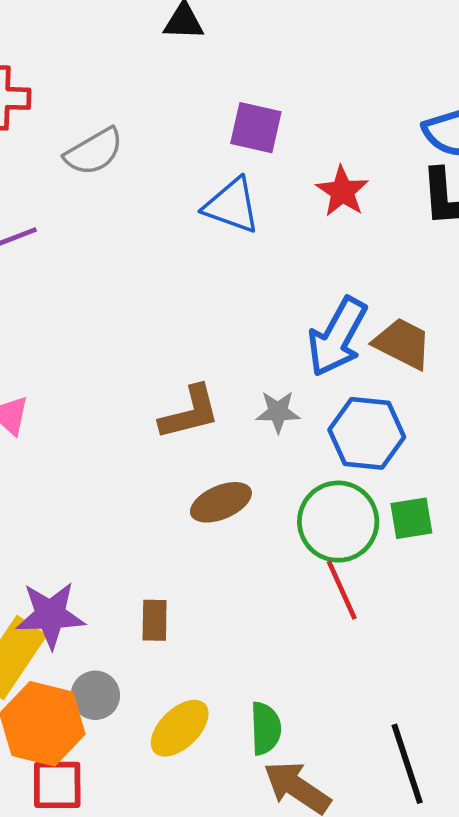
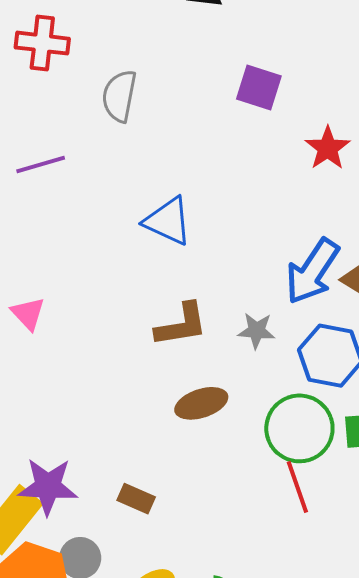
gray semicircle: (94, 152) -> (119, 96), turned 126
blue triangle: (232, 206) -> (168, 221), moved
brown rectangle: (155, 620) -> (136, 499), turned -72

